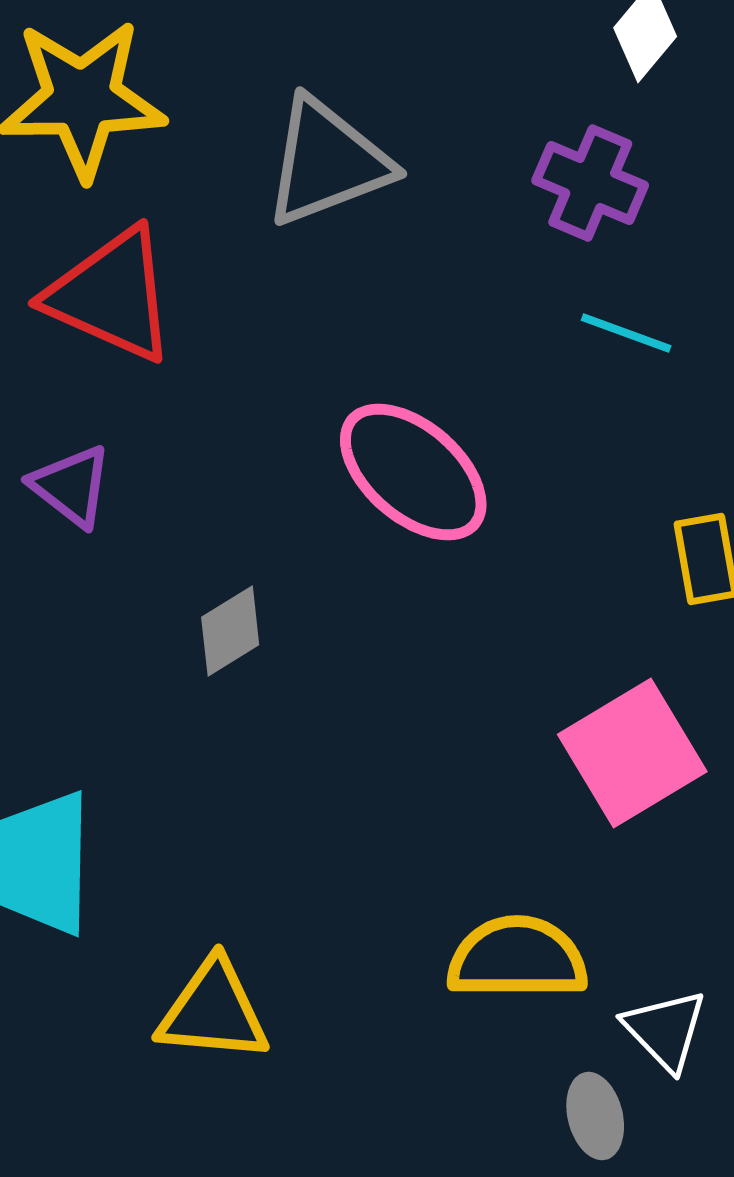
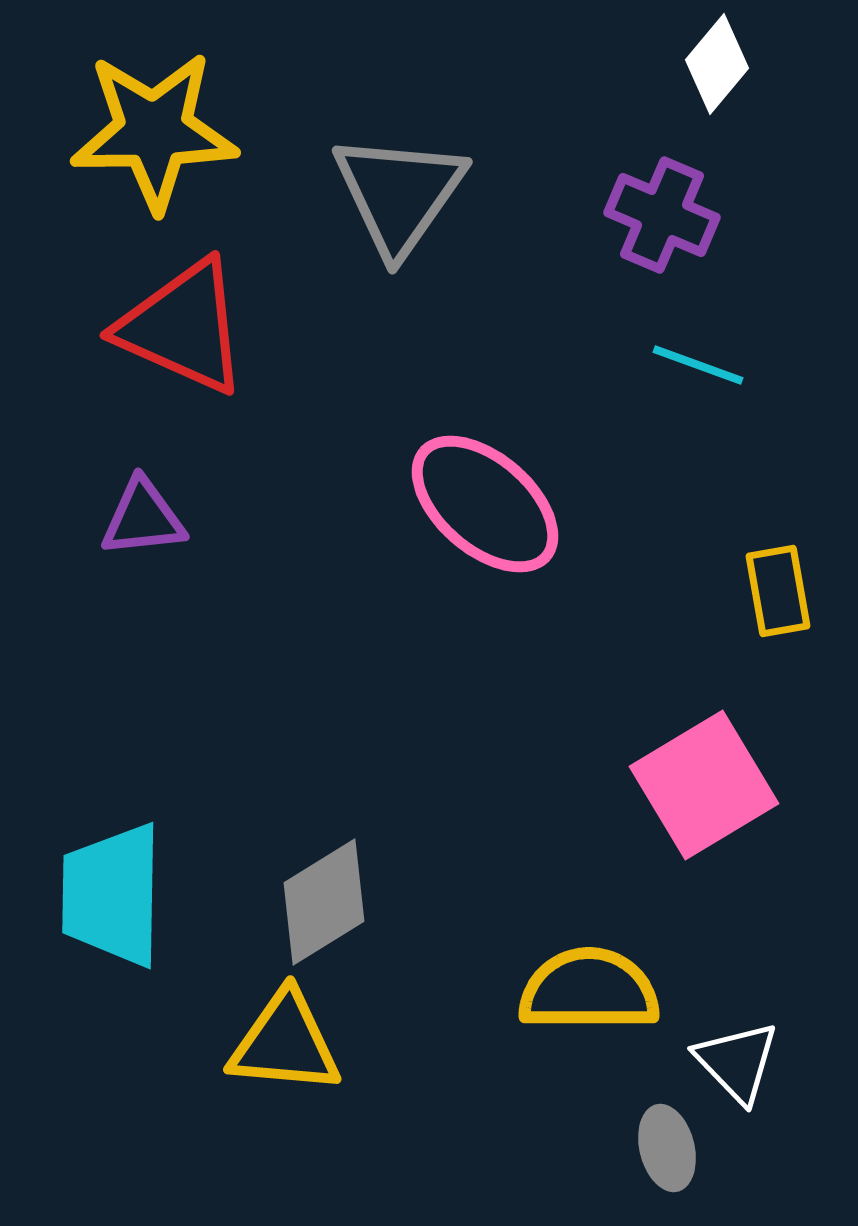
gray triangle: (327, 162) -> (399, 194), turned -34
purple triangle: (71, 486) -> (143, 518), turned -44
gray diamond: (230, 631) -> (324, 902), moved, size x1.4

